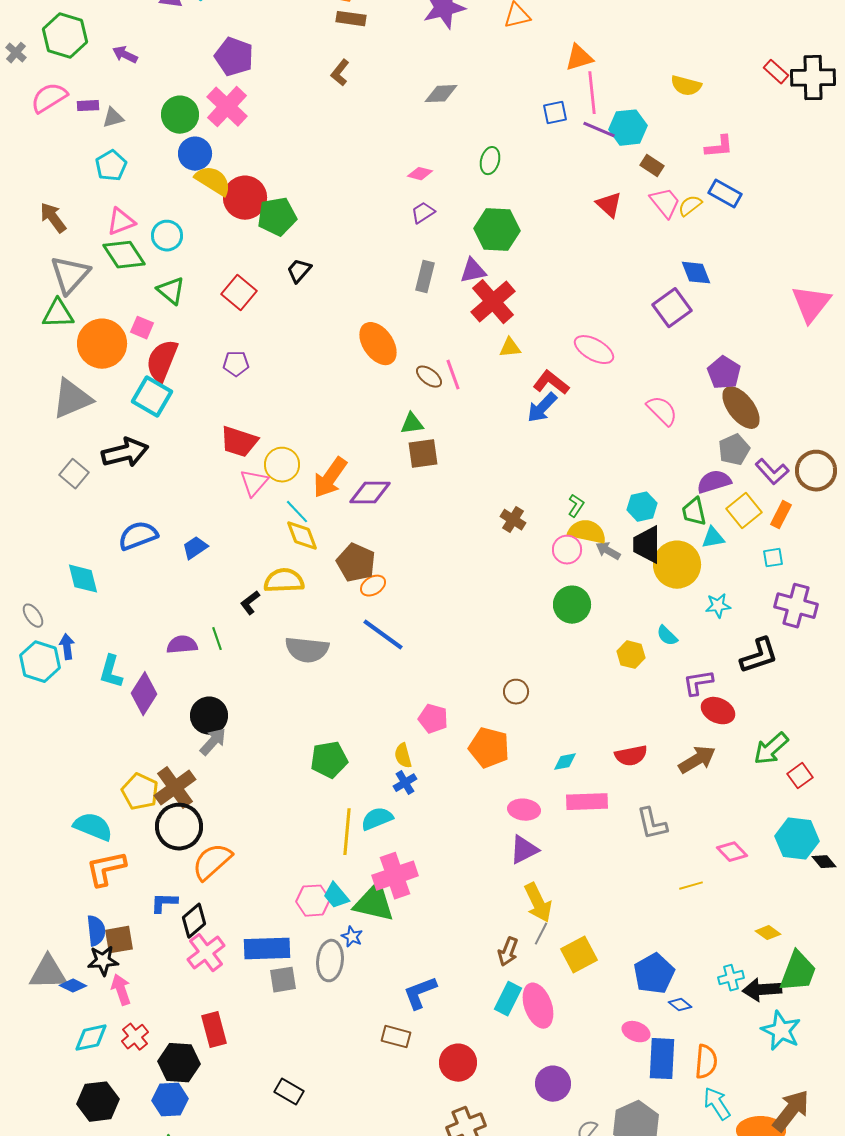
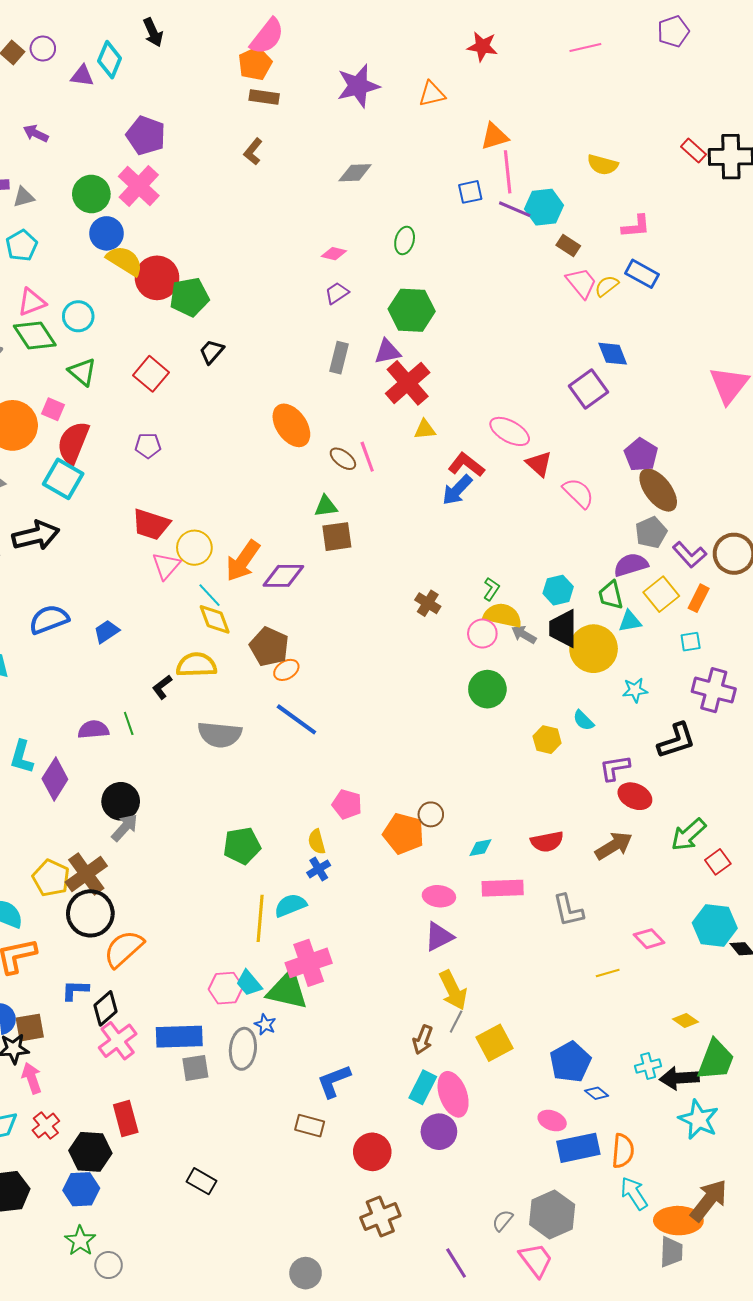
red triangle: (609, 205) -> (539, 464), moved
brown circle: (516, 692) -> (431, 814), moved
blue rectangle: (662, 1059) -> (578, 1148), turned 75
purple circle: (553, 1084) -> (439, 1132), moved

